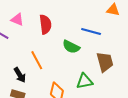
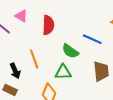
green triangle: (85, 81) -> (63, 72), moved

